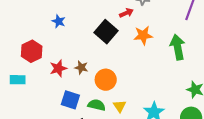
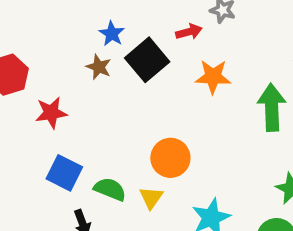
blue star: (59, 21) -> (112, 34), moved
brown star: (81, 68) -> (99, 67), moved
orange circle: (106, 80) -> (170, 158), moved

